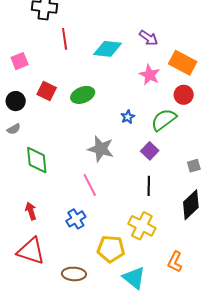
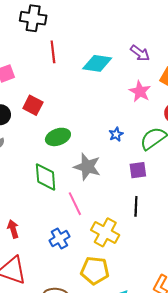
green ellipse: (83, 95) -> (58, 137), moved
purple square: (150, 151) -> (138, 170), turned 36
green diamond: (37, 160) -> (46, 177), moved
yellow cross: (142, 226) -> (105, 232), moved

